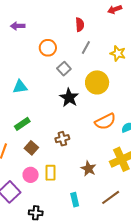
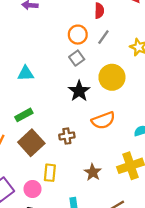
orange circle: (48, 48) -> (78, 35), moved
orange semicircle: (105, 121) -> (103, 120), moved
brown square: (31, 148) -> (31, 143), size x1.6
pink circle: (31, 175) -> (32, 189), moved

